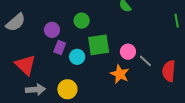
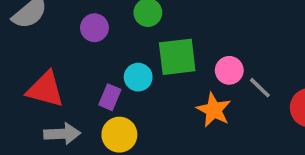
purple rectangle: (60, 48) -> (110, 97), moved
red triangle: (25, 65) -> (45, 89), turned -30

